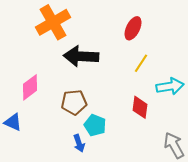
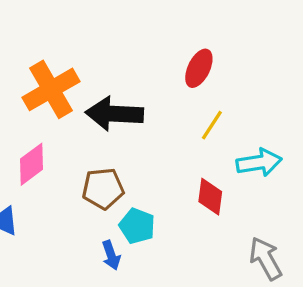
orange cross: (53, 22) -> (51, 89), moved

